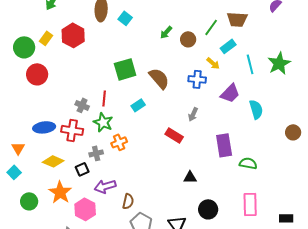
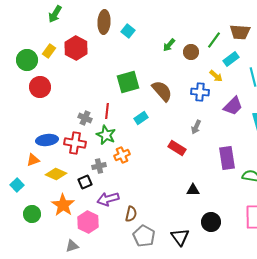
orange triangle: (18, 148) -> (33, 160), moved, turned 40

